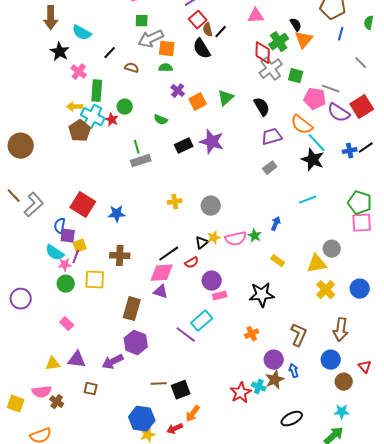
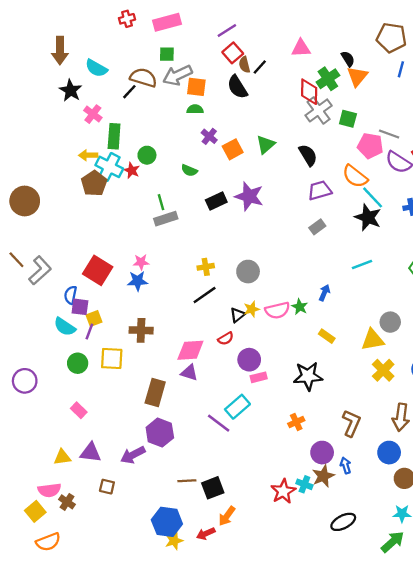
brown semicircle: (132, 68) -> (143, 78), moved, size x1.6
black line: (169, 254) -> (205, 295), moved
pink star: (65, 265) -> (141, 262), moved
yellow square: (16, 404) -> (35, 511), moved, turned 30

